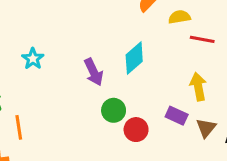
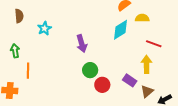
red line: (202, 39) -> (154, 44), moved
cyan diamond: (134, 58) -> (120, 30), moved

